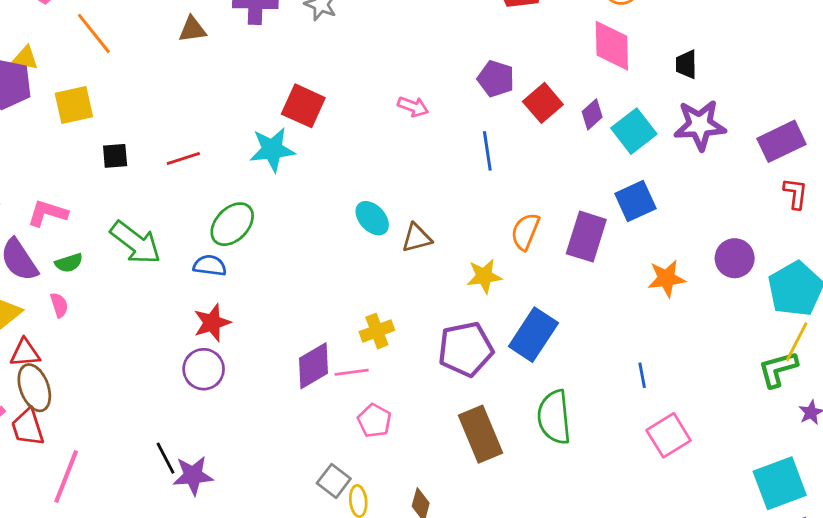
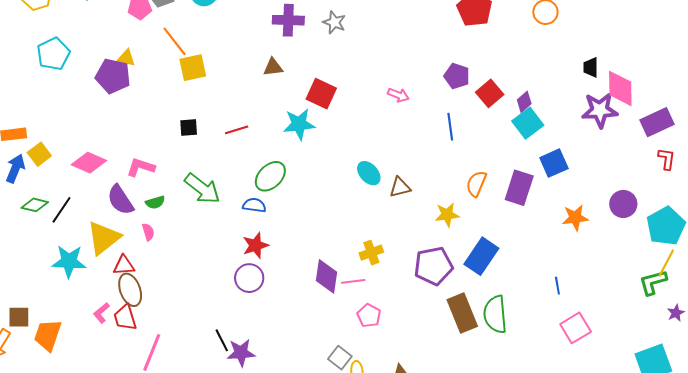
brown triangle: (192, 29) -> (273, 67), moved
pink diamond: (612, 46) -> (620, 88), moved
yellow square: (74, 105) -> (193, 68), moved
cyan square: (634, 131) -> (528, 123), moved
purple diamond: (314, 366) -> (327, 276), turned -52
brown rectangle: (480, 434) -> (462, 313), moved

